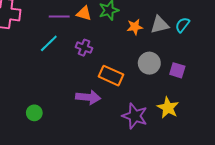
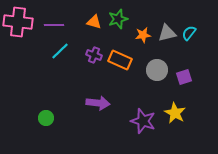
purple line: (59, 16) -> (54, 25), moved
purple square: (177, 70) -> (184, 77), turned -35
orange rectangle: (111, 76) -> (120, 60), moved

